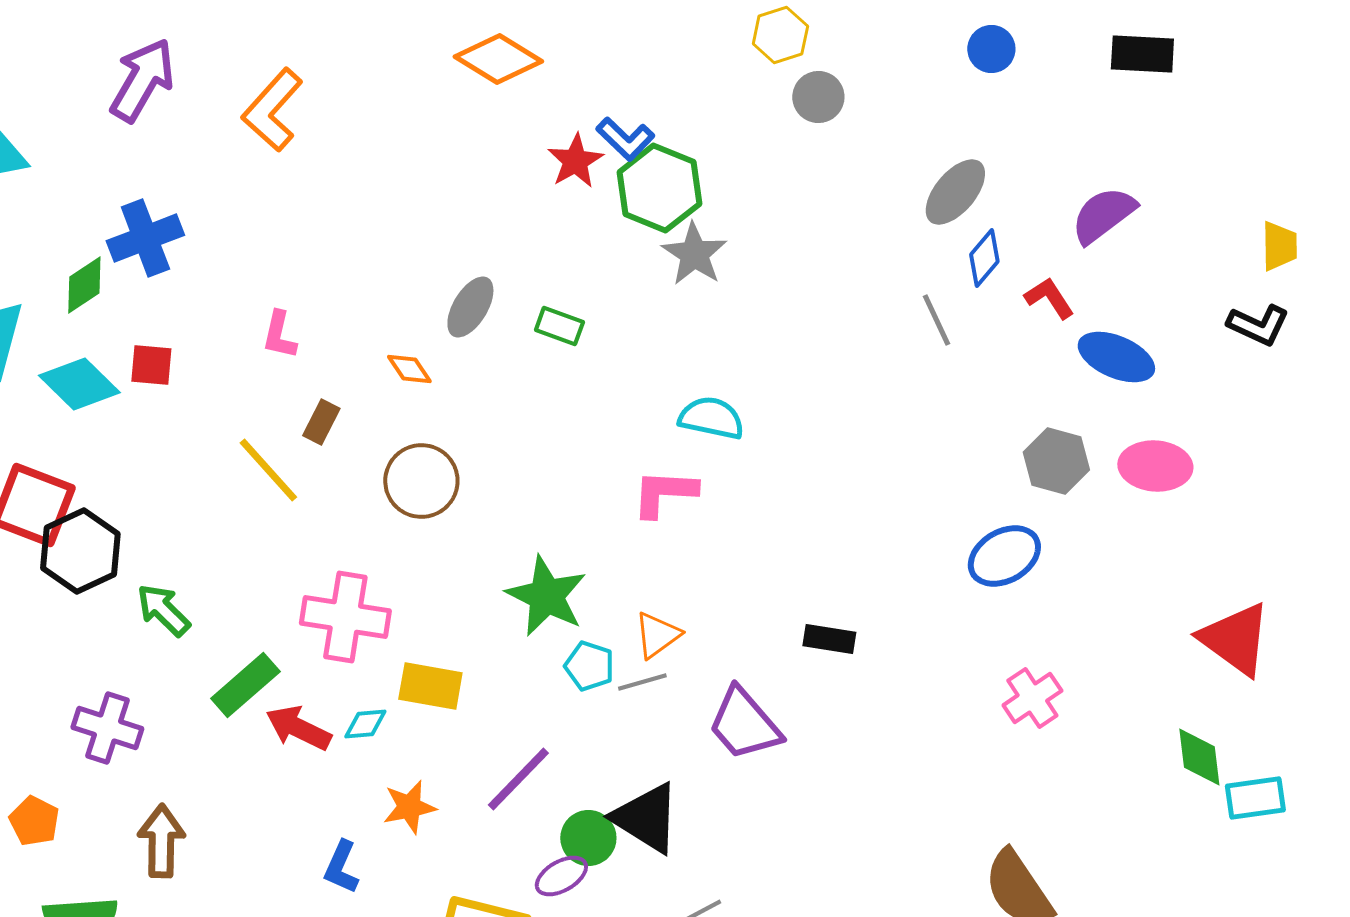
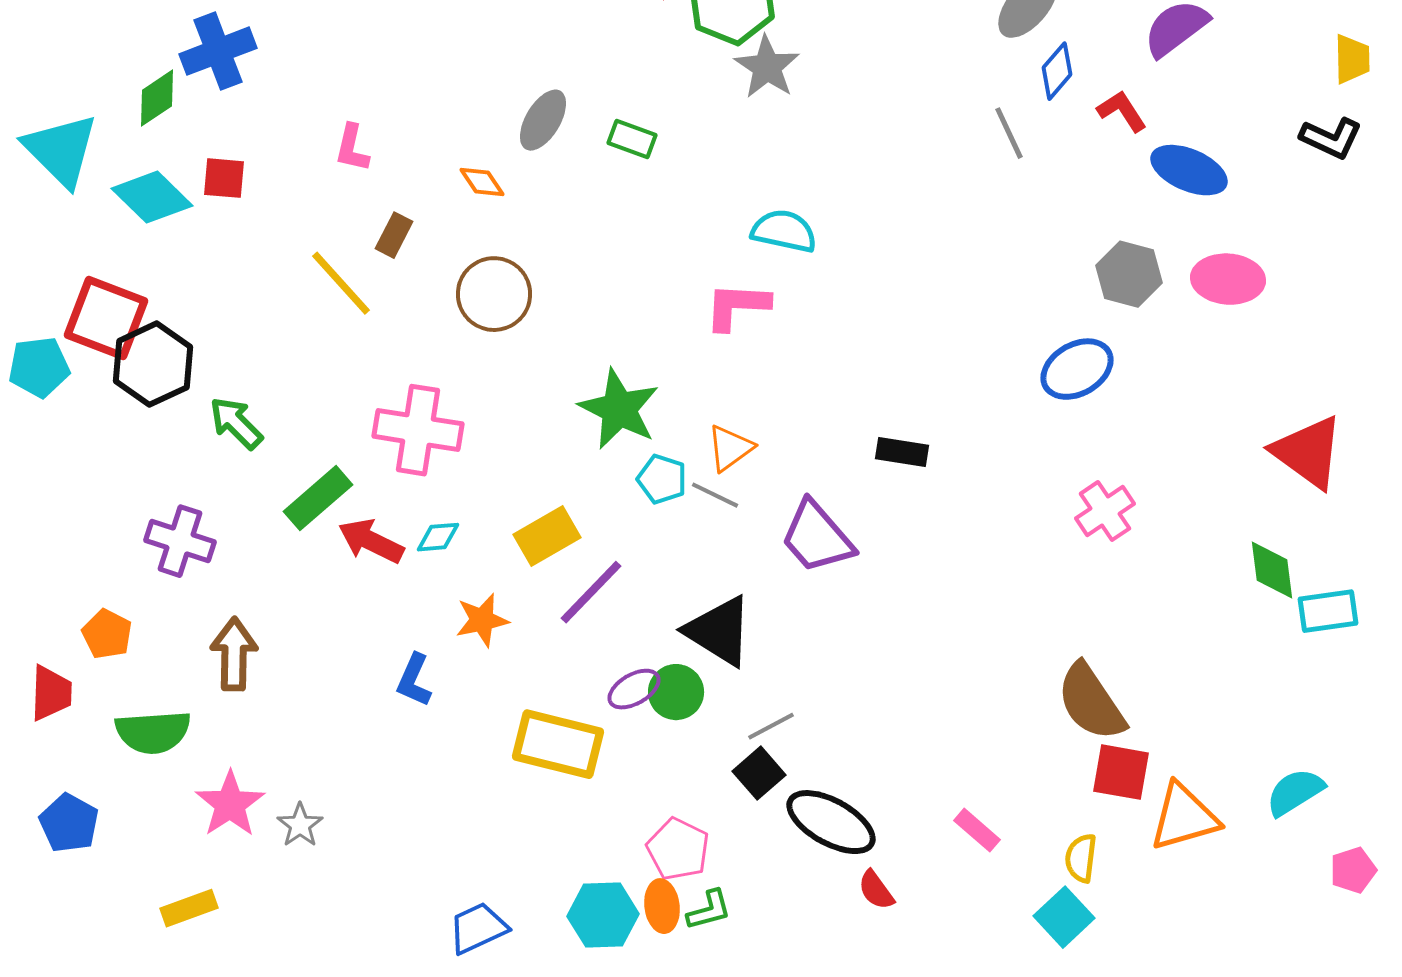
gray line: (642, 682) -> (715, 495), turned 42
yellow rectangle: (430, 686) -> (547, 536), moved, turned -40
green circle: (588, 838) -> (676, 692), moved

